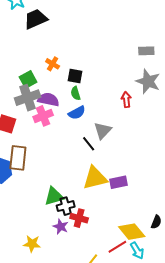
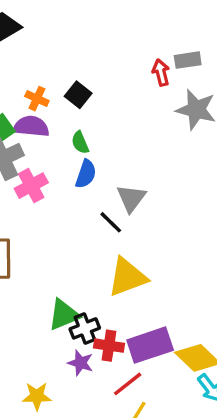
black square: (75, 76) -> (78, 95), moved, turned 35
purple semicircle: (48, 100) -> (31, 126), moved
red arrow: (126, 100) -> (161, 72), moved
blue semicircle: (77, 113) -> (86, 174), turned -36
purple rectangle: (118, 182) -> (150, 345), moved, size x1.5
red line: (117, 247) -> (128, 384), moved

